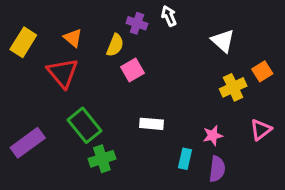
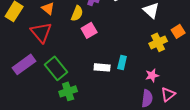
pink triangle: (261, 130) -> (168, 94), moved
pink star: (213, 135) -> (152, 75), moved
purple rectangle: (28, 143) -> (24, 64), moved
cyan rectangle: (185, 159) -> (122, 62), moved

